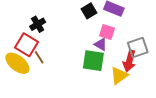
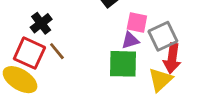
purple triangle: (101, 44) -> (130, 40), turned -40
gray square: (138, 48) -> (163, 36), moved
brown line: (39, 57) -> (57, 51), moved

